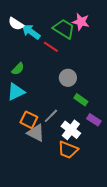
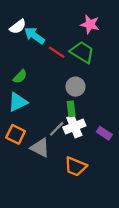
white semicircle: (16, 24) -> (18, 27), turned -70
green trapezoid: (64, 29) -> (82, 52), moved
green rectangle: (81, 100) -> (71, 109), moved, turned 48
orange square: (29, 120) -> (16, 134), moved
white cross: (71, 130) -> (74, 127), moved, turned 30

